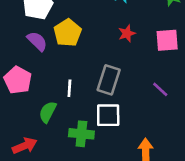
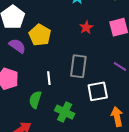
white square: (108, 115) -> (98, 91), moved
green cross: (81, 134) -> (65, 112), turned 30

